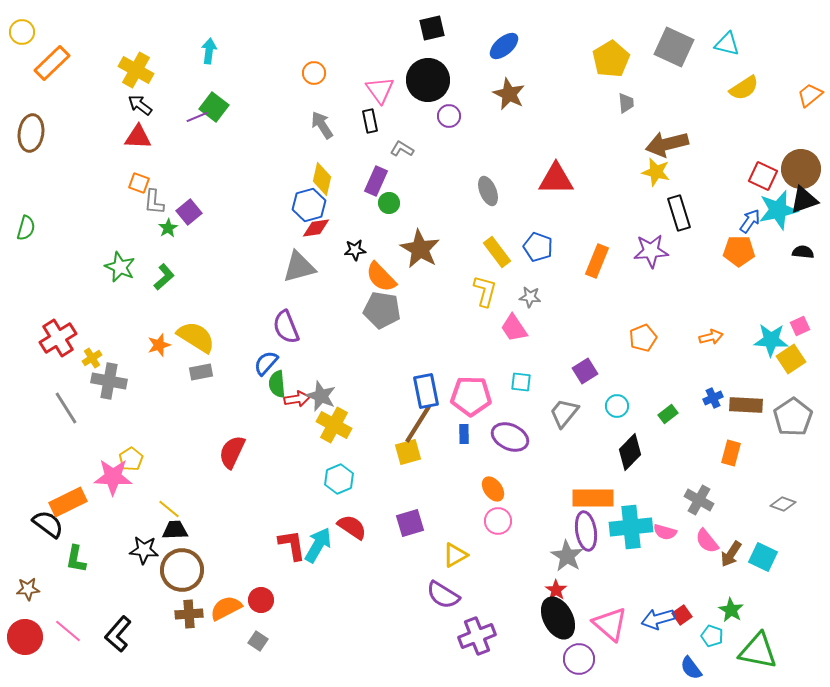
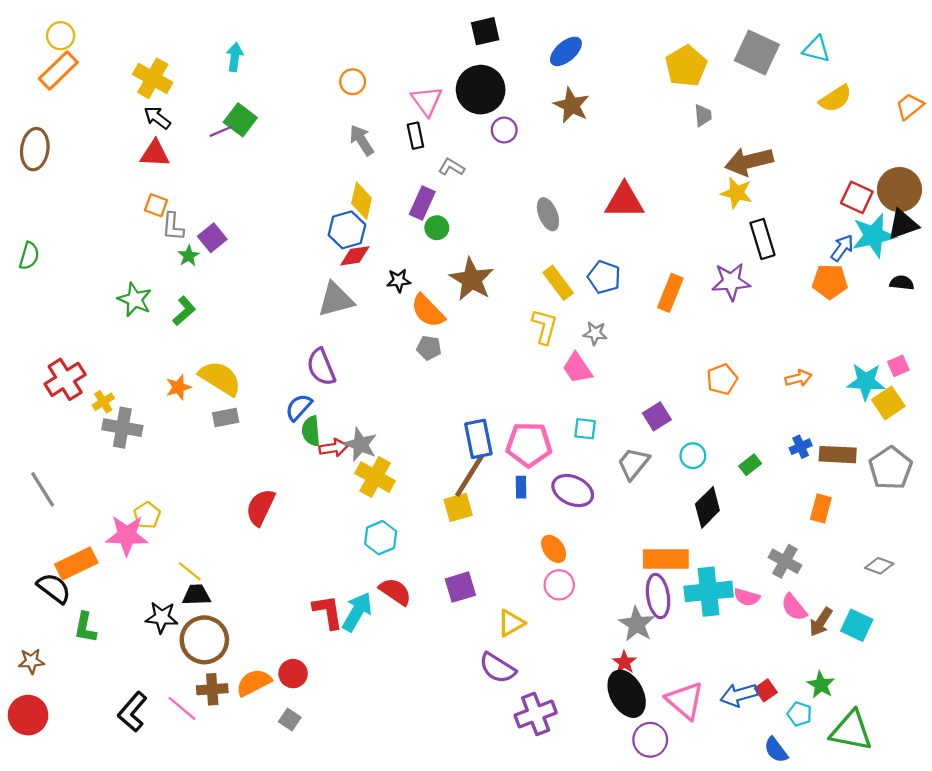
yellow circle: (22, 32) -> (61, 36), moved
gray pentagon: (382, 310) -> (429, 348), size x0.6
gray line: (66, 408) -> (43, 489), moved
pink line: (68, 631) -> (182, 708), moved

